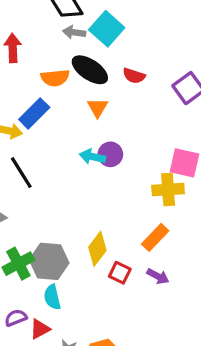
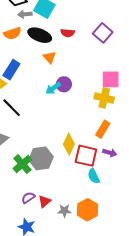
orange semicircle: (55, 78) -> (12, 33), moved
cyan arrow: (92, 157) -> (53, 88), turned -35
yellow cross: (168, 190) -> (104, 98), turned 30
red square: (120, 273) -> (86, 156), size x1.6
cyan semicircle: (52, 297) -> (94, 176), moved

